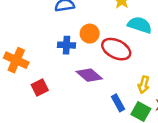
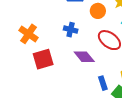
orange circle: (90, 34) -> (98, 11), moved
red square: (40, 87) -> (43, 59), size x1.5

